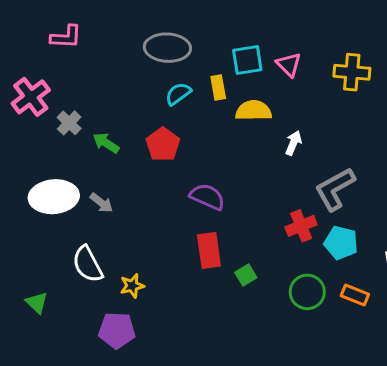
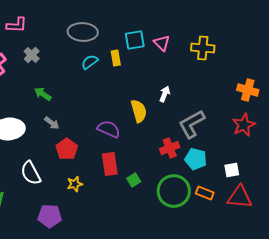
yellow semicircle: (253, 111) -> (139, 111), moved, turned 75
gray cross: (69, 123) -> (32, 55), moved
red pentagon: (163, 144) -> (67, 149), moved
gray arrow: (101, 203) -> (52, 123), moved
yellow star: (132, 286) -> (75, 184), moved
green circle: (307, 292) -> (174, 191), size x1.4

